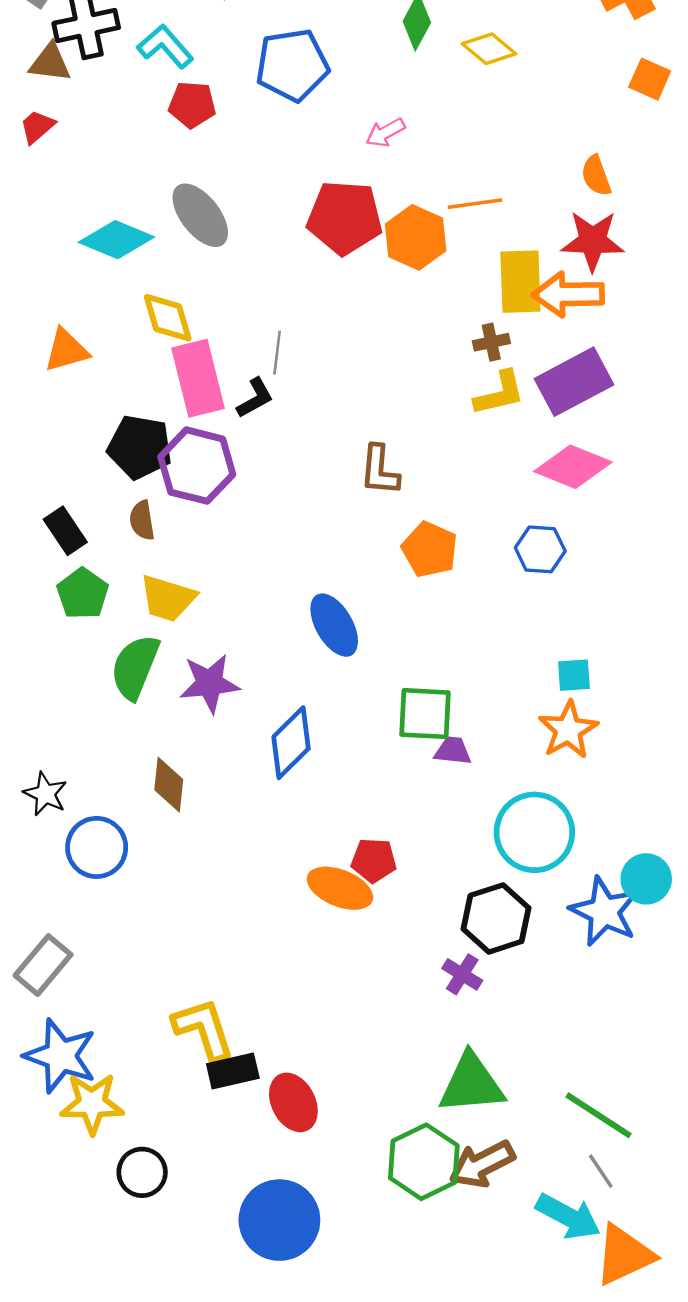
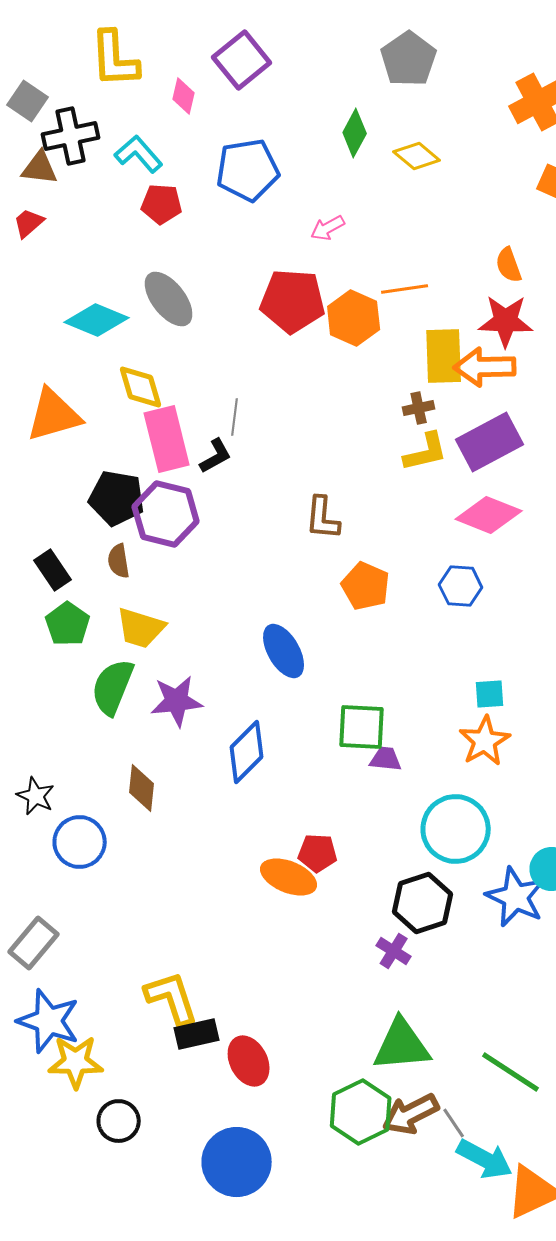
orange triangle: (66, 350) -> (54, 415), size x1.4
gray line: (601, 1171) -> (454, 1123), moved

